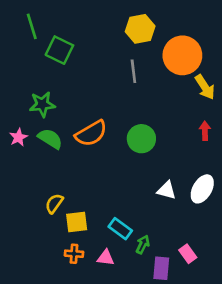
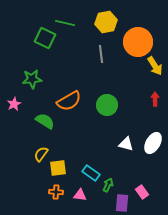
green line: (32, 26) -> (65, 23), moved, turned -60
green semicircle: (50, 139) -> (45, 121), moved

